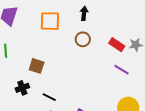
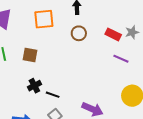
brown square: (37, 66) -> (30, 55), moved
black cross: (22, 88) -> (34, 86), moved

